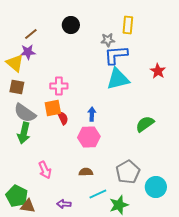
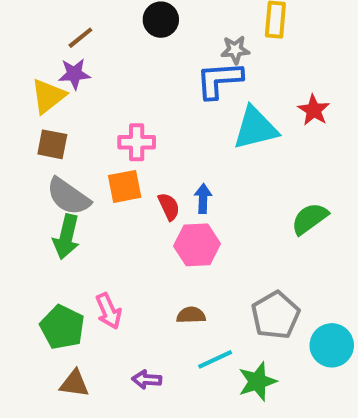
blue L-shape: (116, 55) -> (219, 80), moved
yellow triangle: (15, 63) -> (48, 96), turned 42
red star: (158, 71) -> (314, 110), moved
red semicircle: (63, 118) -> (169, 207), moved
green pentagon: (17, 196) -> (62, 327), moved

